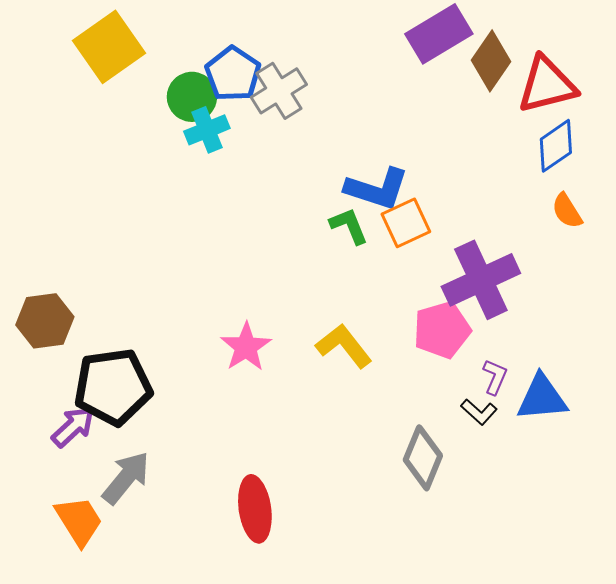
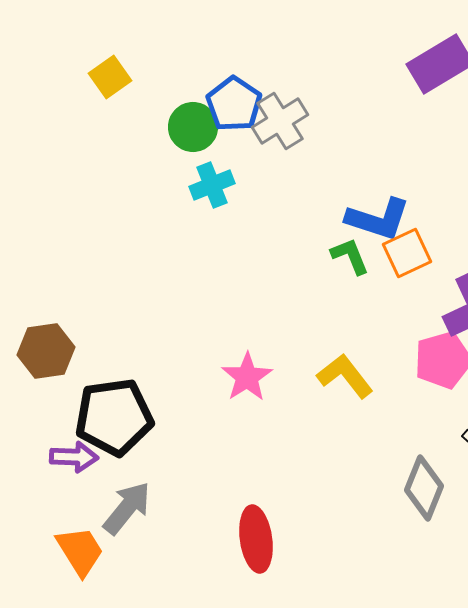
yellow square: (109, 47) -> (110, 77), size x0.6
cyan cross: (207, 130) -> (212, 185), moved
purple arrow: (73, 427) -> (74, 457), turned 45

